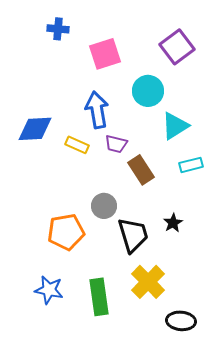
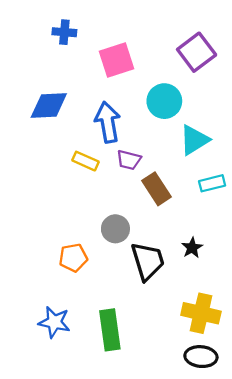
blue diamond: (35, 129) -> (49, 106), moved
orange pentagon: (66, 232) -> (73, 258), size x0.7
yellow cross: (148, 282) -> (201, 313), moved, turned -32

